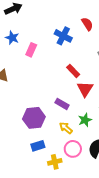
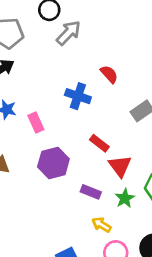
pink rectangle: (31, 50) -> (36, 122), turned -40
purple hexagon: (34, 118) -> (53, 163), moved
green star: (85, 120) -> (125, 198), moved

